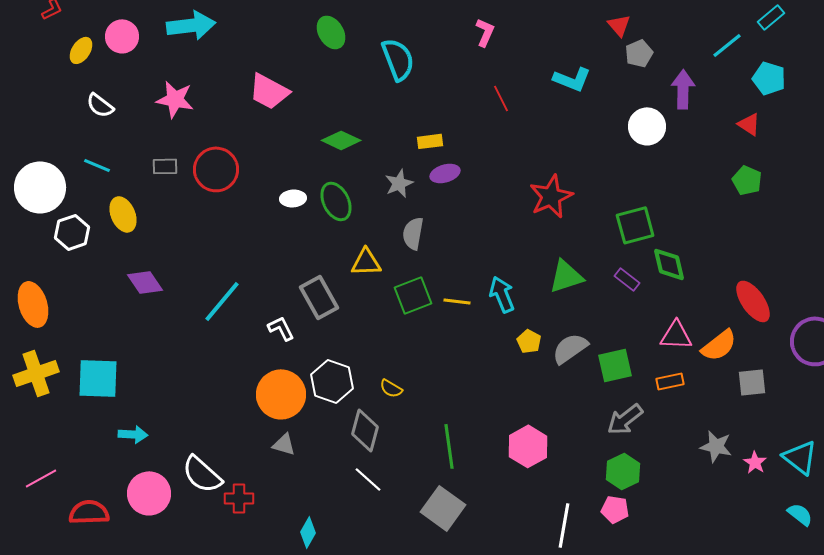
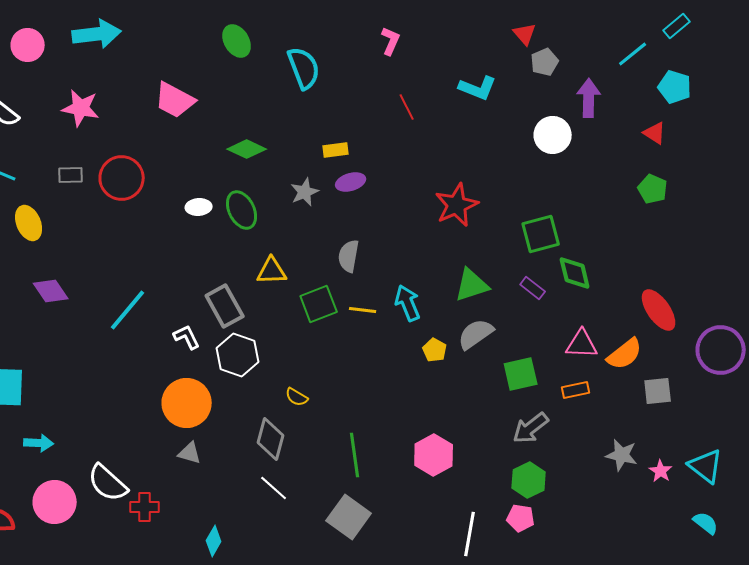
gray semicircle: (413, 233) -> (349, 256), moved
gray semicircle: (570, 348) -> (476, 334), moved
white hexagon: (332, 381) -> (238, 355), moved

